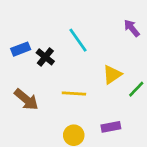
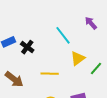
cyan line: (78, 40) -> (63, 35), moved

